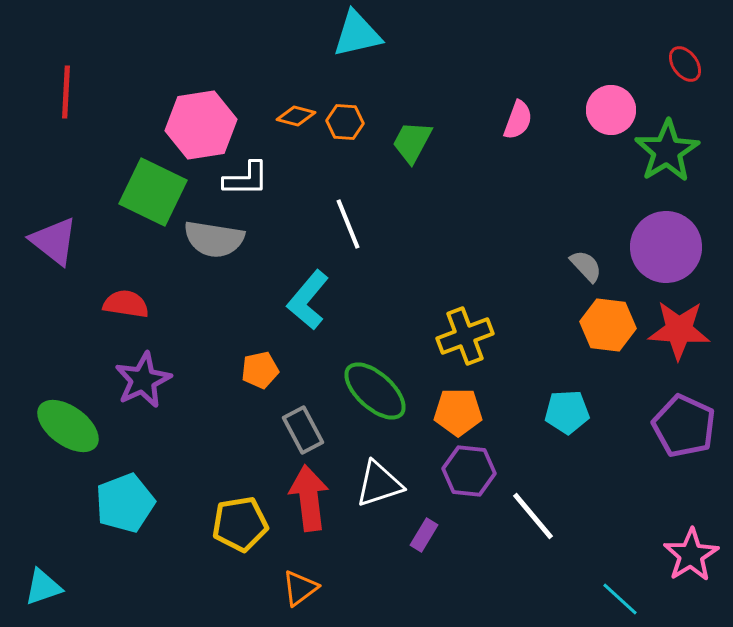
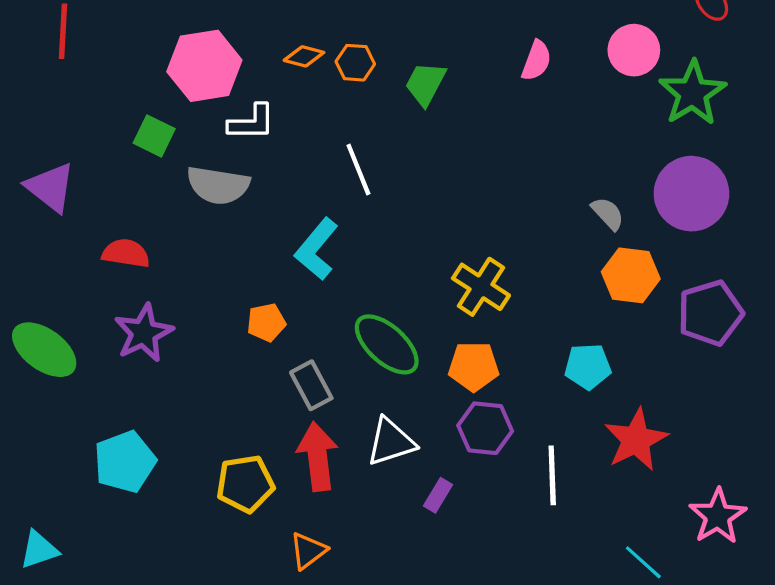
green square: (153, 192) -> (154, 136), size x0.6
red star: (679, 330) -> (636, 440), moved, turned -30
yellow cross: (465, 336) -> (481, 287), turned -36
green ellipse: (68, 426) -> (44, 350), moved
purple pentagon: (684, 426) -> (710, 313), moved, turned 30
white line: (533, 516) -> (552, 475), turned 38

